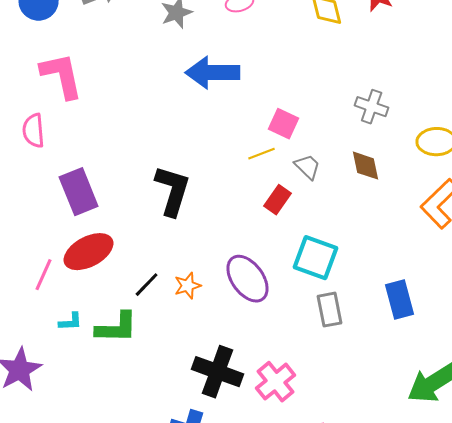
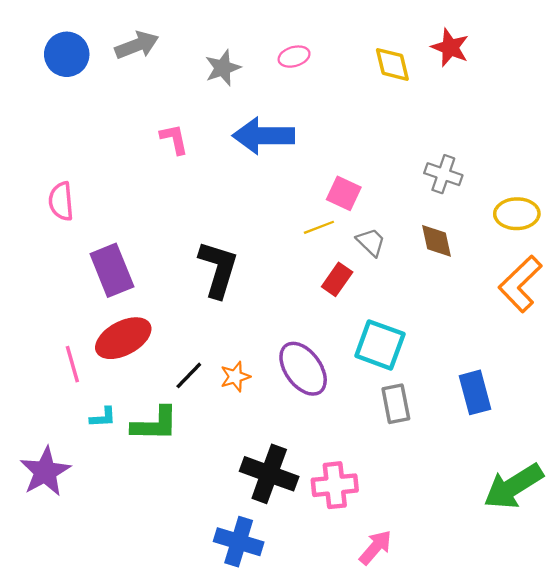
pink L-shape: (62, 76) -> (174, 139), moved, size x0.6
pink line: (44, 275) -> (72, 364), turned -40
pink cross: (276, 382) -> (335, 485), turned 33

